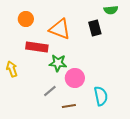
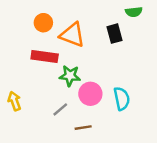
orange circle: (26, 19) -> (43, 23), moved
yellow arrow: (12, 69) -> (14, 101), moved
cyan semicircle: (101, 96) -> (122, 99), moved

